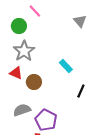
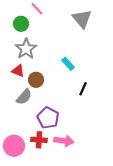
gray triangle: (80, 21) -> (82, 19), size x1.5
gray semicircle: (22, 110) -> (24, 97), moved, turned 150

